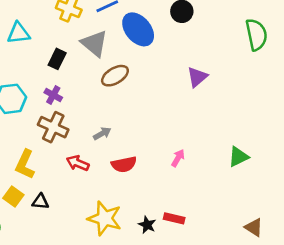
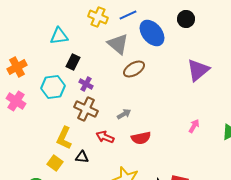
black rectangle: (57, 59) -> (73, 62), moved
purple triangle: (197, 77) -> (198, 70), size x1.4
pink arrow: (178, 158) -> (194, 126), moved
black triangle: (40, 202) -> (82, 157), moved

